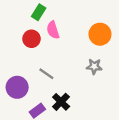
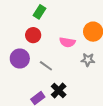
pink semicircle: (53, 30) -> (67, 42), moved, turned -63
purple circle: (17, 87) -> (20, 59), moved

